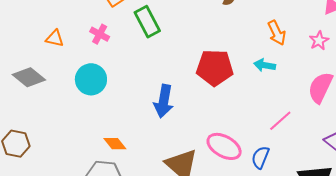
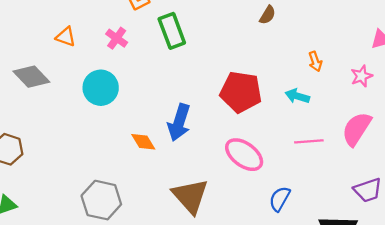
orange arrow: (277, 33) -> (315, 61), size x0.7
pink line: (280, 121) -> (309, 141), moved, turned 30
orange diamond: (115, 144) -> (143, 142), moved
pink ellipse: (224, 146) -> (244, 155), moved

